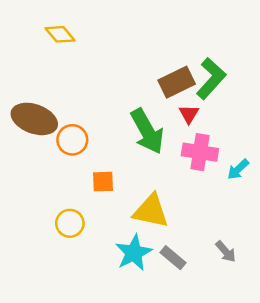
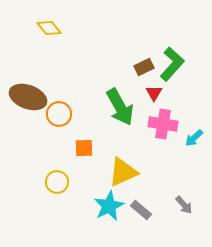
brown rectangle: (177, 82) -> (144, 67), size x0.7
yellow triangle: (151, 211) -> (123, 172), turned -36

